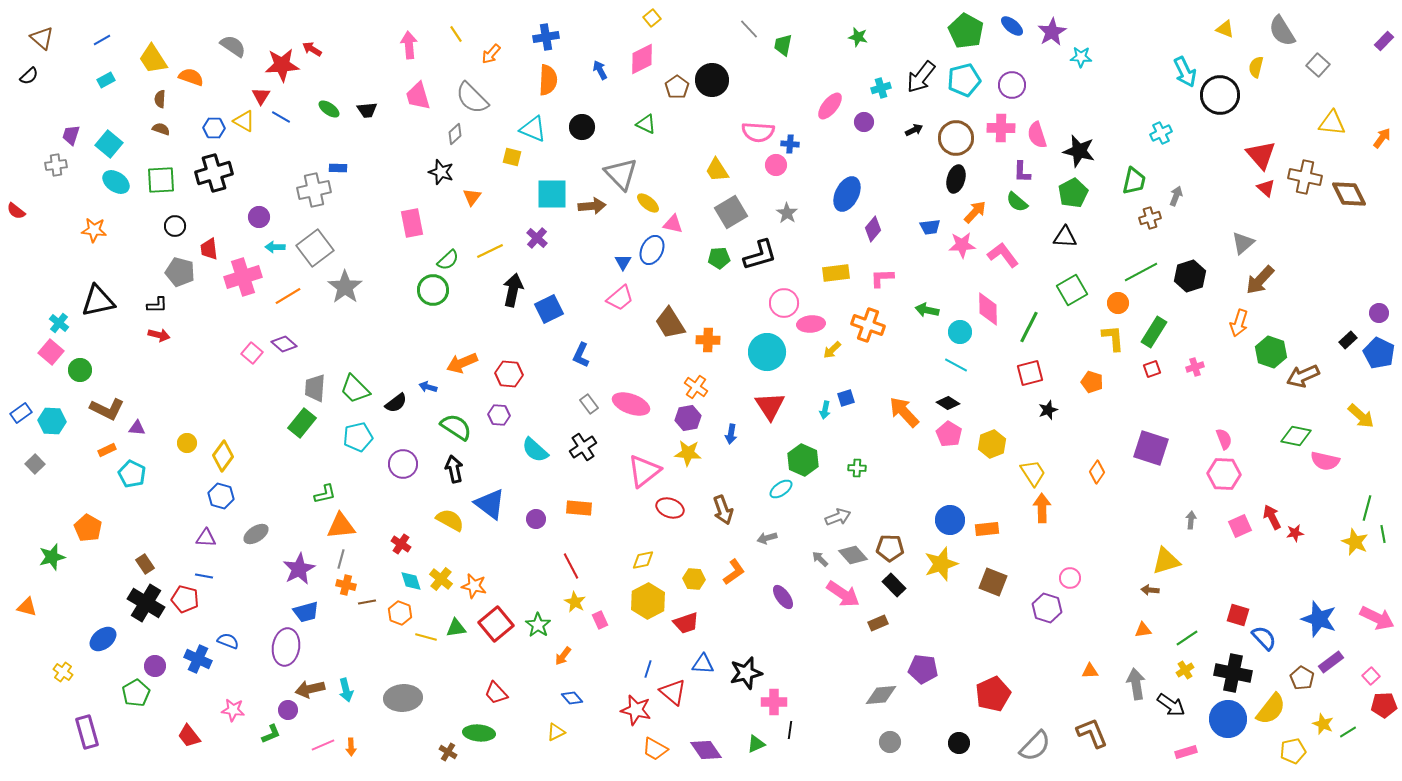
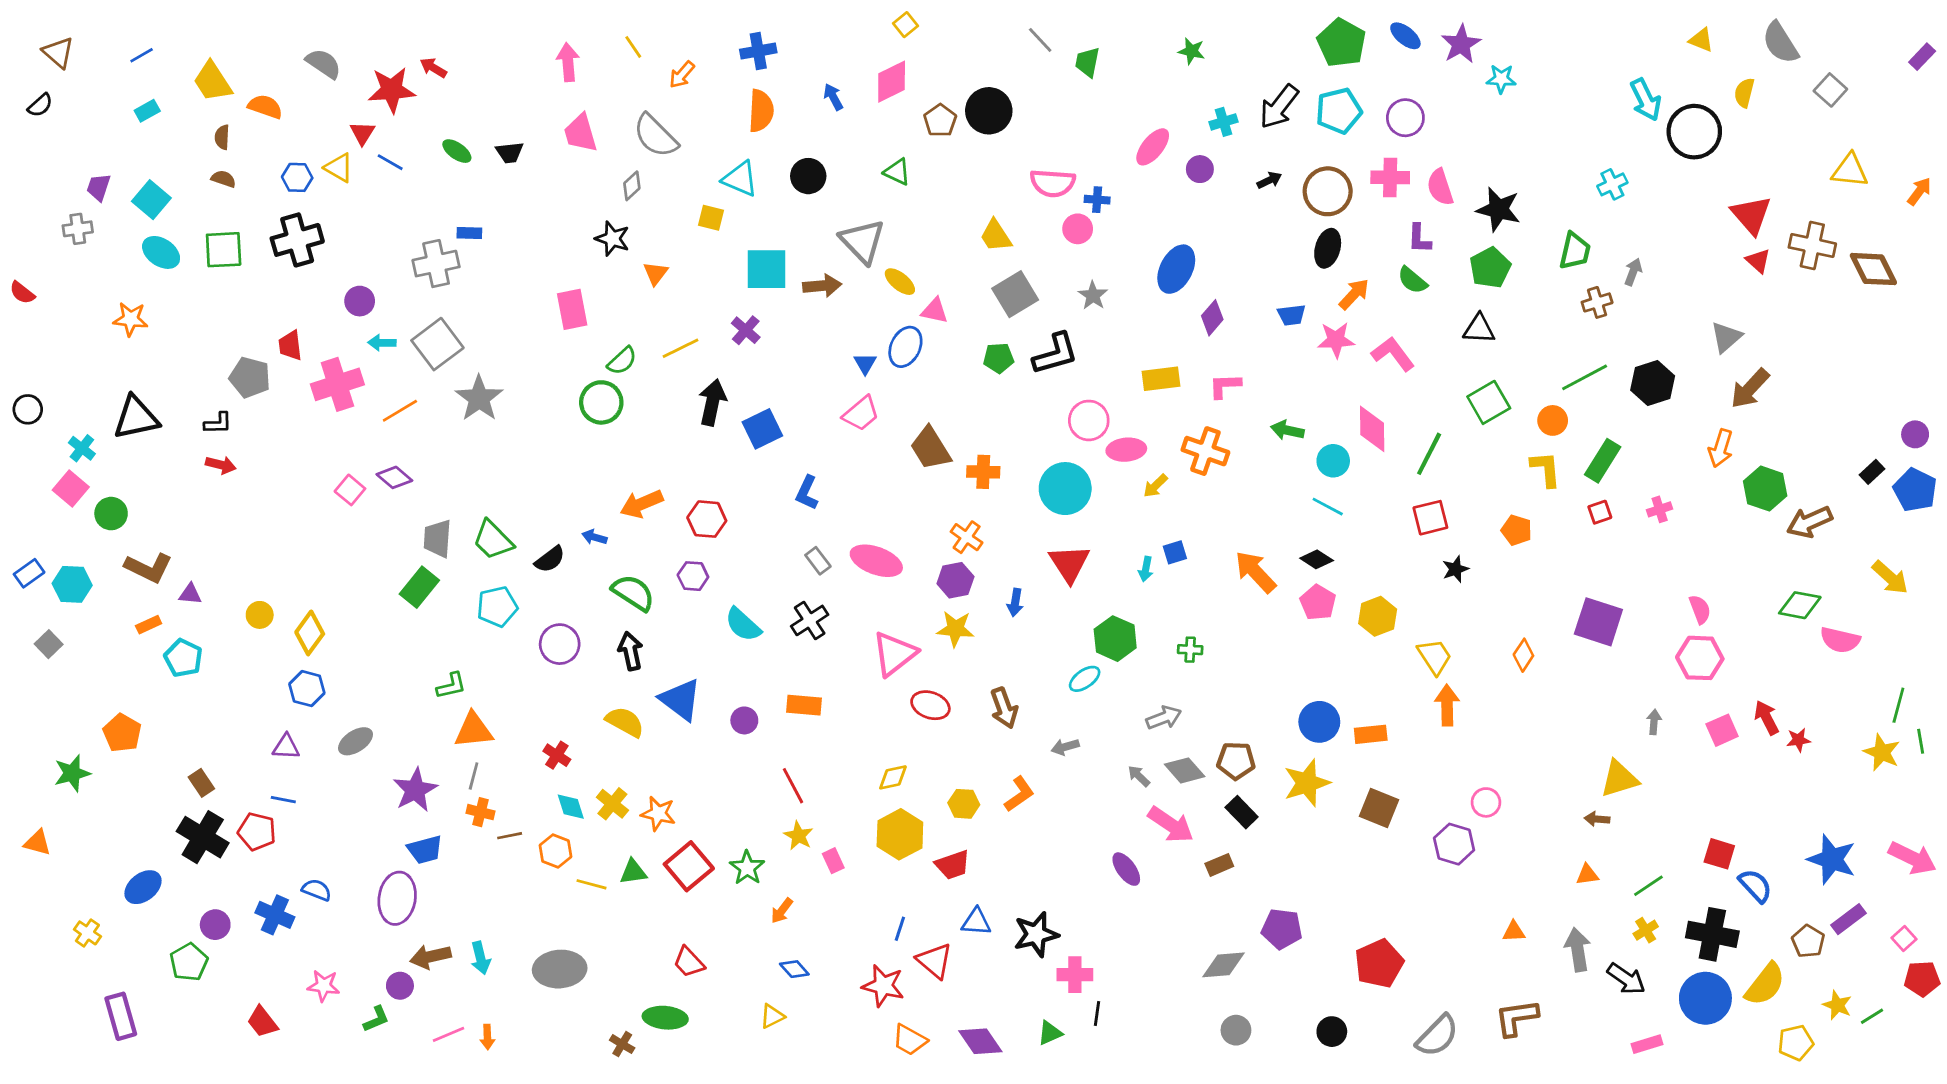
black circle: (175, 226) -> (28, 409), moved
purple ellipse: (783, 597) -> (1126, 869), moved
brown L-shape: (1092, 733) -> (1517, 1018), turned -76

